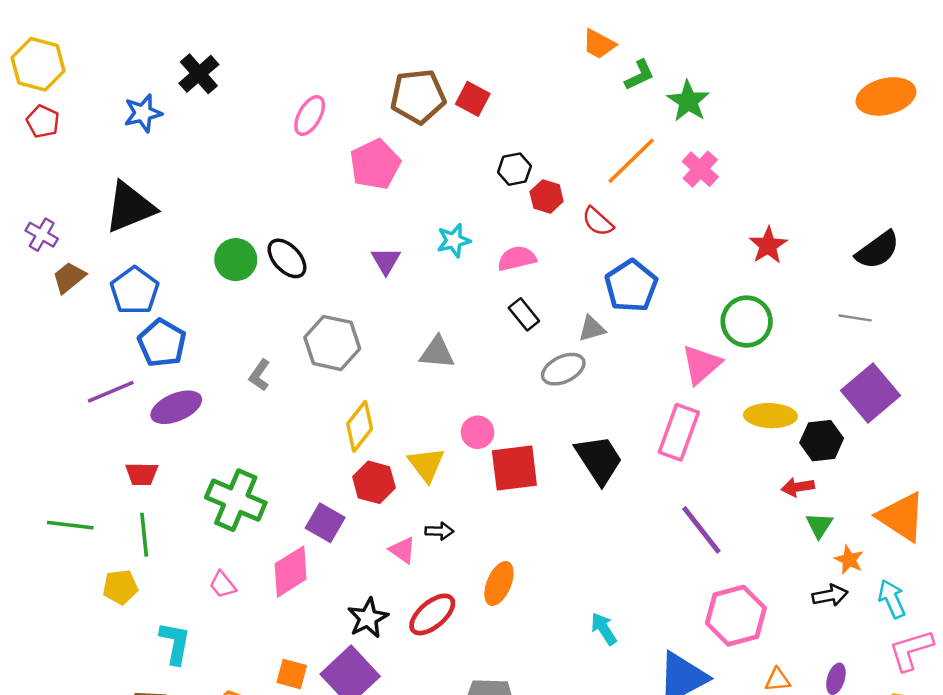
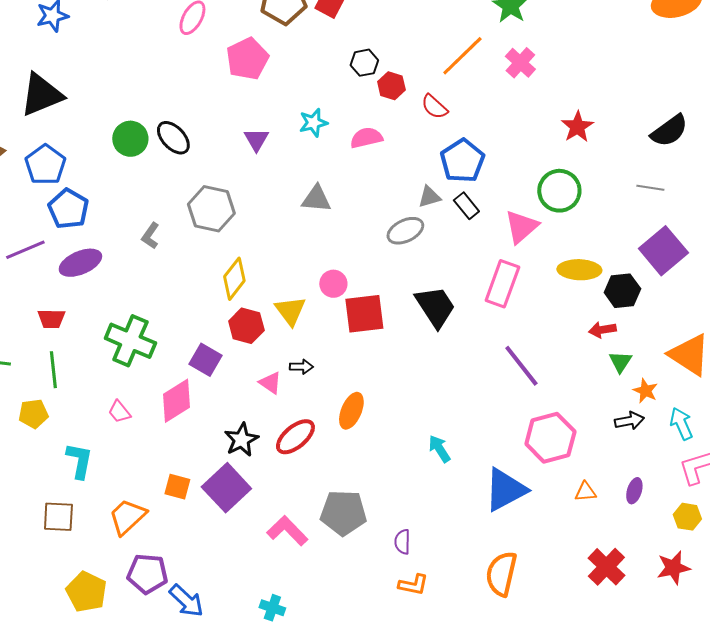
black rectangle: (524, 314) -> (466, 206), moved
gray triangle: (437, 352) -> (316, 199), moved

